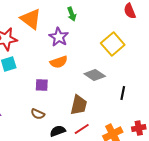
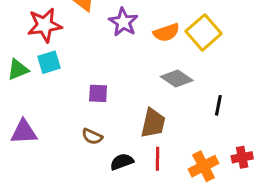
orange semicircle: (59, 62) -> (166, 32), moved
red line: (82, 129) -> (157, 159), turned -56

